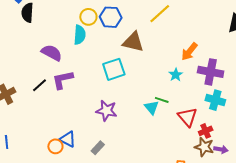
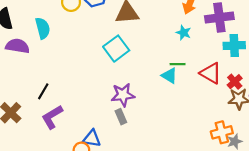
cyan semicircle: (80, 35) -> (43, 28), moved
purple semicircle: (52, 53) -> (17, 46), moved
purple L-shape: (63, 80) -> (52, 117), moved
gray rectangle: (98, 148) -> (121, 117), moved, turned -48

